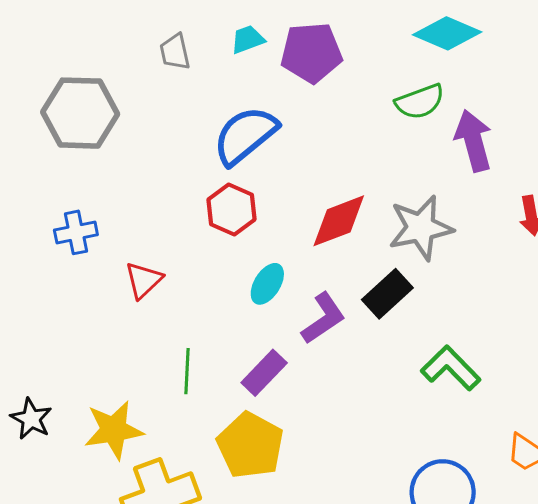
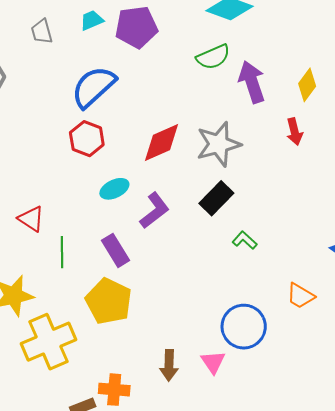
red triangle: (144, 280) -> (31, 219), moved, turned -40
cyan ellipse: (267, 284) -> (114, 189), turned 36
black rectangle: (387, 294) -> (216, 198), moved
green L-shape: (451, 368) -> (245, 240), size x0.6
purple rectangle: (264, 373) -> (116, 250), turned -72

